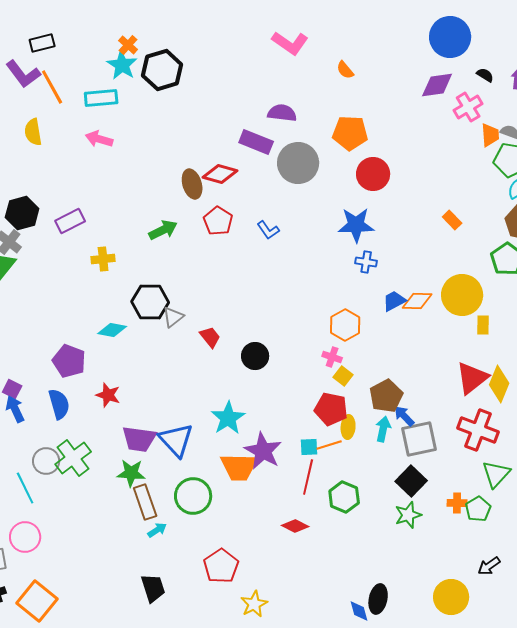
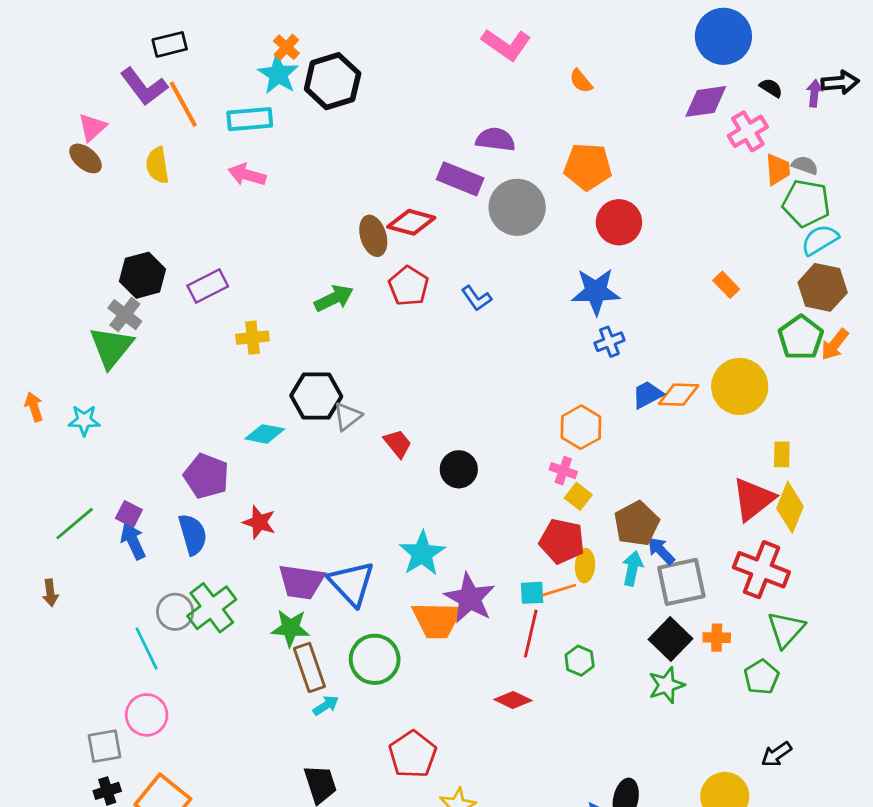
blue cross: (366, 262) -> (609, 342), turned -30
yellow rectangle: (483, 325) -> (782, 454), moved
green hexagon: (344, 497) -> (580, 661), size x0.7
orange cross: (457, 503) -> (717, 638), moved

